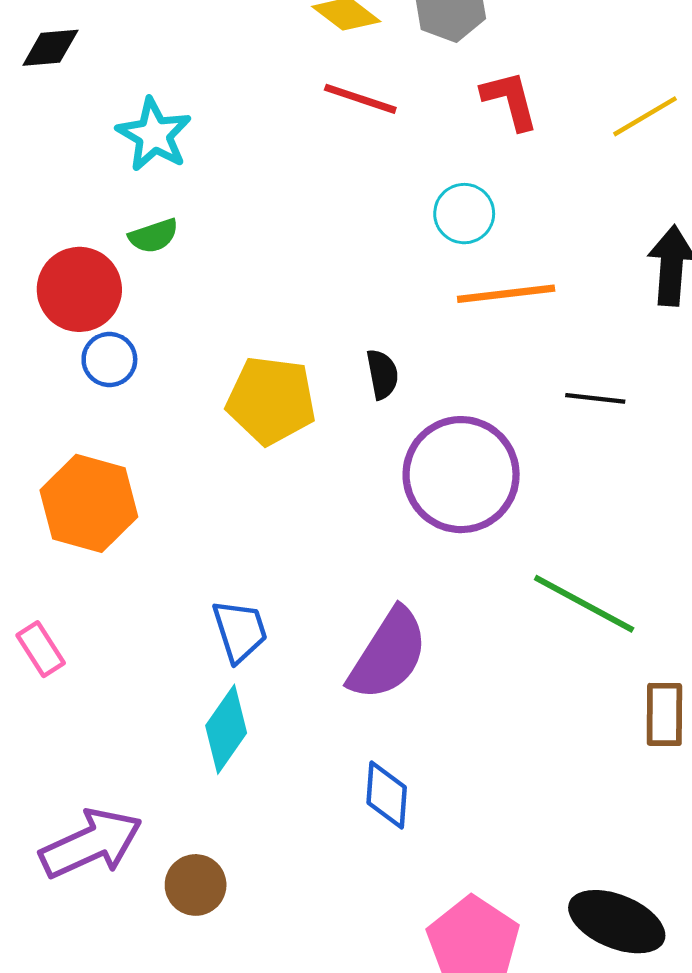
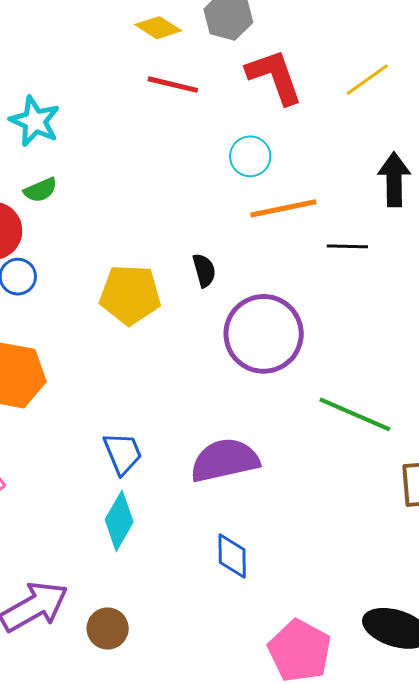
red L-shape: (510, 100) -> (275, 77), size x1.4
black line: (595, 398) -> (347, 246), moved
purple semicircle: (388, 654) -> (225, 460), turned -130

